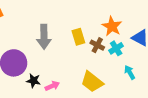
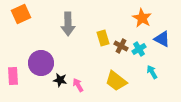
orange star: (112, 26) -> (142, 18), moved
gray arrow: (44, 37) -> (68, 24), moved
pink arrow: (52, 86) -> (78, 85), turned -96

